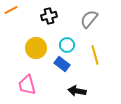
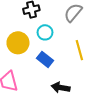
cyan circle: (67, 45) -> (45, 32), moved

